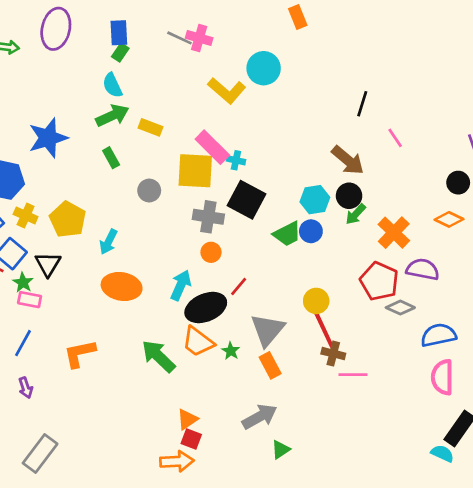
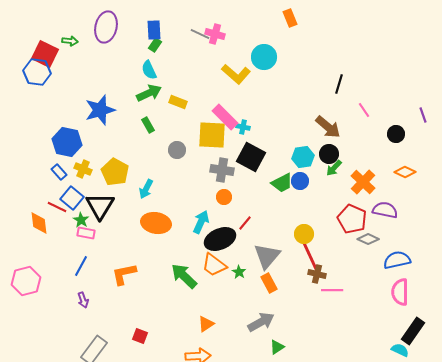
black circle: (458, 183) -> (396, 134), moved
black triangle: (48, 264) -> (100, 206), size x1.4
red square: (191, 439) -> (140, 336), moved

